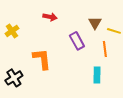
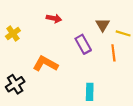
orange L-shape: (42, 59) -> (45, 64), turned -55
cyan rectangle: (97, 75) -> (90, 92), moved

